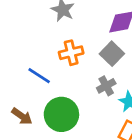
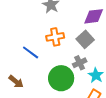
green circle: (61, 114) -> (61, 78), moved

